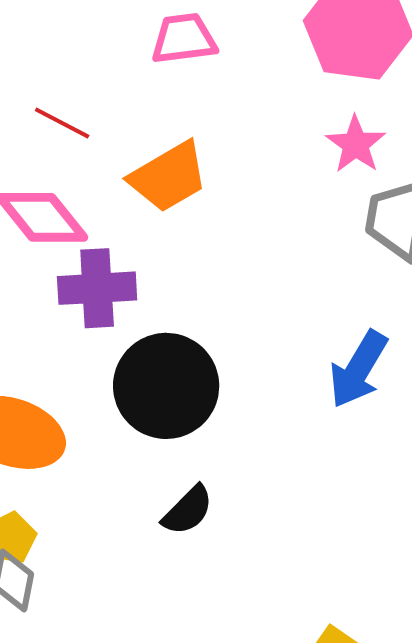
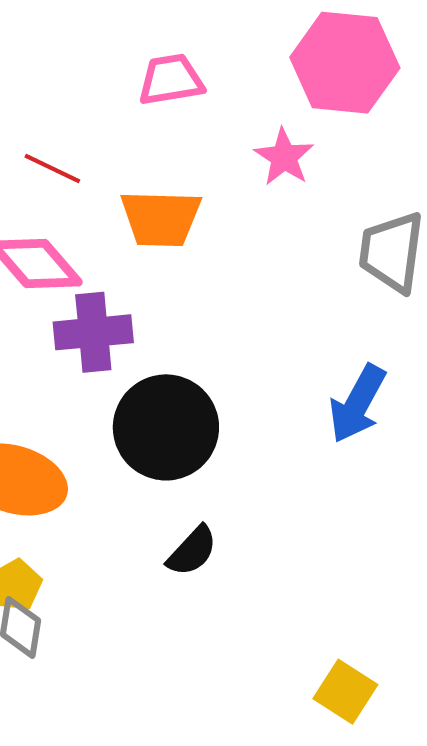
pink star: (356, 144) -> (284, 157), moved
orange trapezoid: (169, 177) -> (161, 218), turned 34

